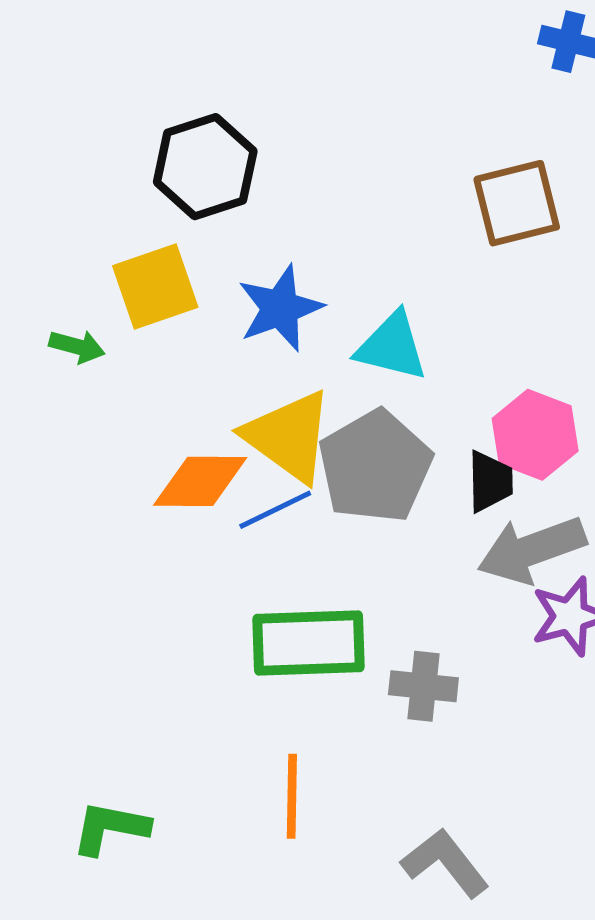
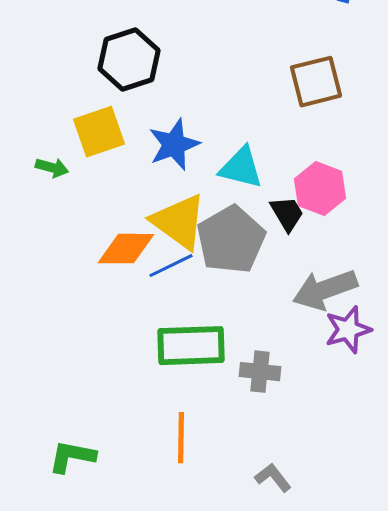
pink hexagon: (535, 435) -> (320, 189), moved
black trapezoid: (490, 481) -> (287, 214), moved, turned -30
gray L-shape: (445, 863) -> (273, 478), size x0.7

